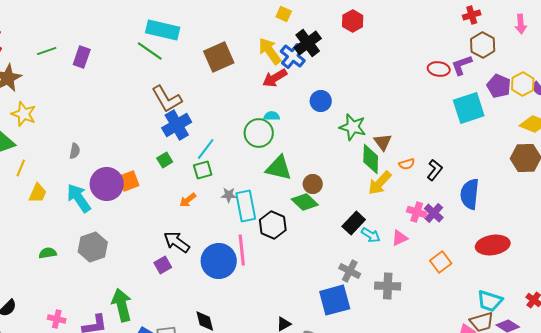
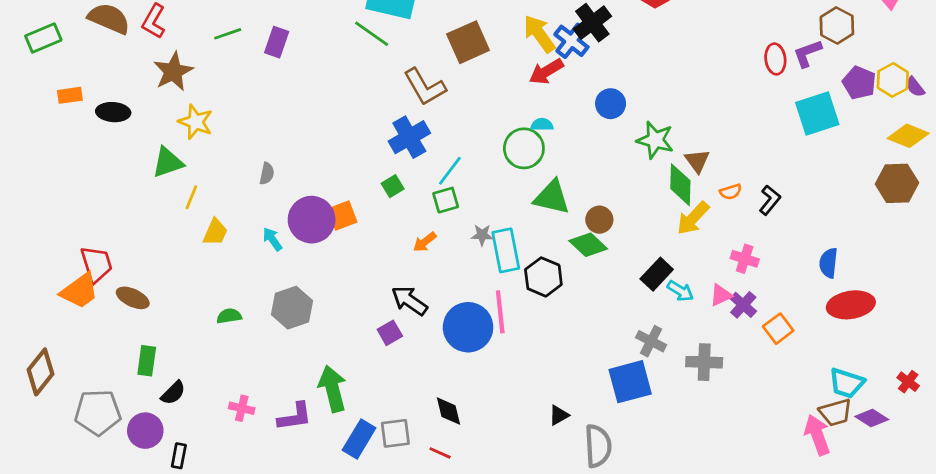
red ellipse: (439, 69) -> (775, 59), turned 75
brown L-shape: (167, 99) -> (425, 87), moved
blue semicircle: (470, 194) -> (828, 263), moved, size x0.7
cyan arrow: (79, 198) -> (272, 239), size x0.6
purple cross: (434, 213) -> (743, 305), moved

